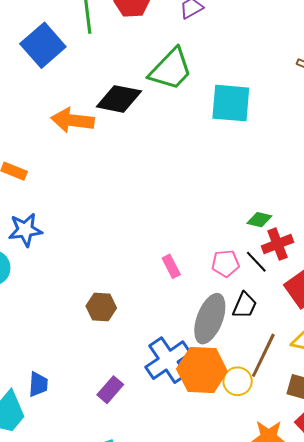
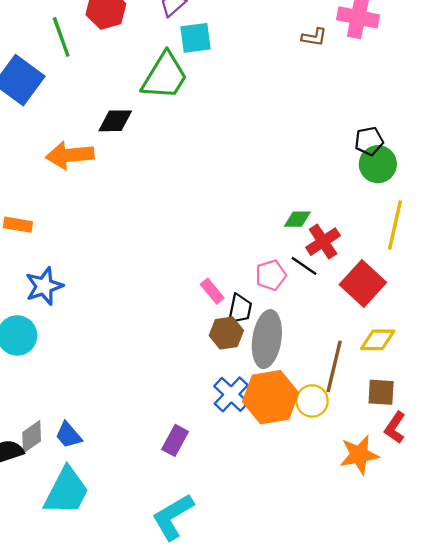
black diamond: (119, 99) -> (115, 121), size x0.7
cyan square: (231, 103) -> (196, 38), moved, size x0.7
black trapezoid: (245, 305) -> (240, 309), moved
brown hexagon: (101, 307) -> (226, 333), moved
blue cross: (168, 360) -> (231, 394), size x0.7
blue trapezoid: (38, 384) -> (69, 435), moved, turned 148

